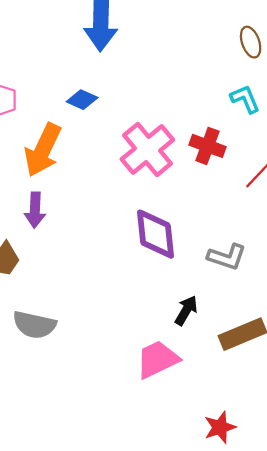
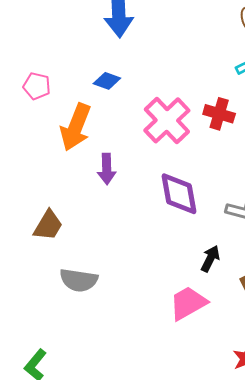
purple arrow: (35, 210) -> (107, 169), moved

